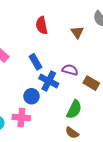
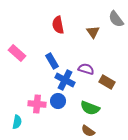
blue circle: (31, 96) -> (58, 101), moved
green semicircle: (74, 109) -> (90, 108), turned 84
pink cross: (21, 118) -> (37, 104), moved

